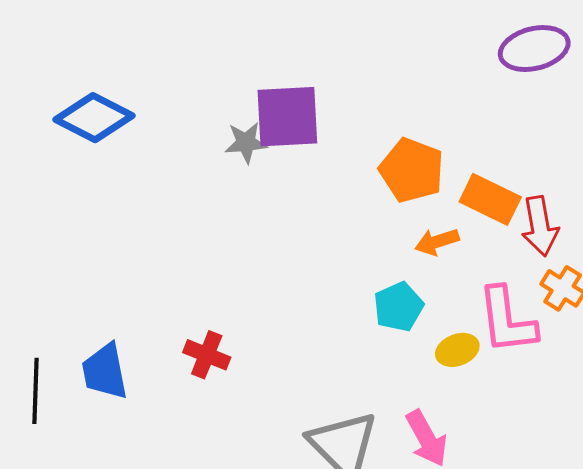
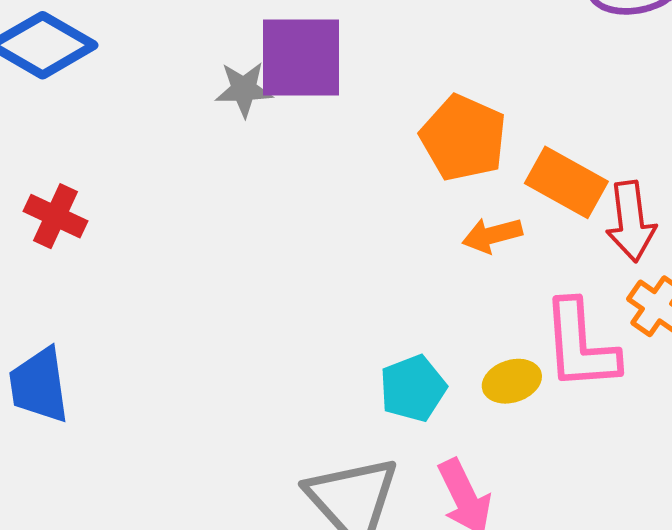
cyan pentagon: (398, 307) -> (413, 388), moved
red cross: (207, 355) -> (56, 216), moved

